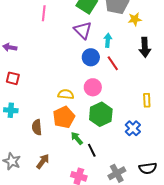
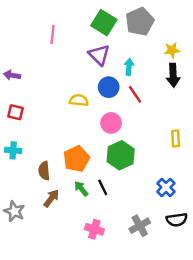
yellow star: (135, 19) -> (172, 50), moved
yellow semicircle: (66, 94) -> (79, 100), moved
blue cross: (133, 128) -> (166, 187), moved
green arrow: (77, 138) -> (81, 189), moved
black line: (92, 150) -> (103, 187), moved
brown arrow: (43, 161) -> (51, 198), moved

